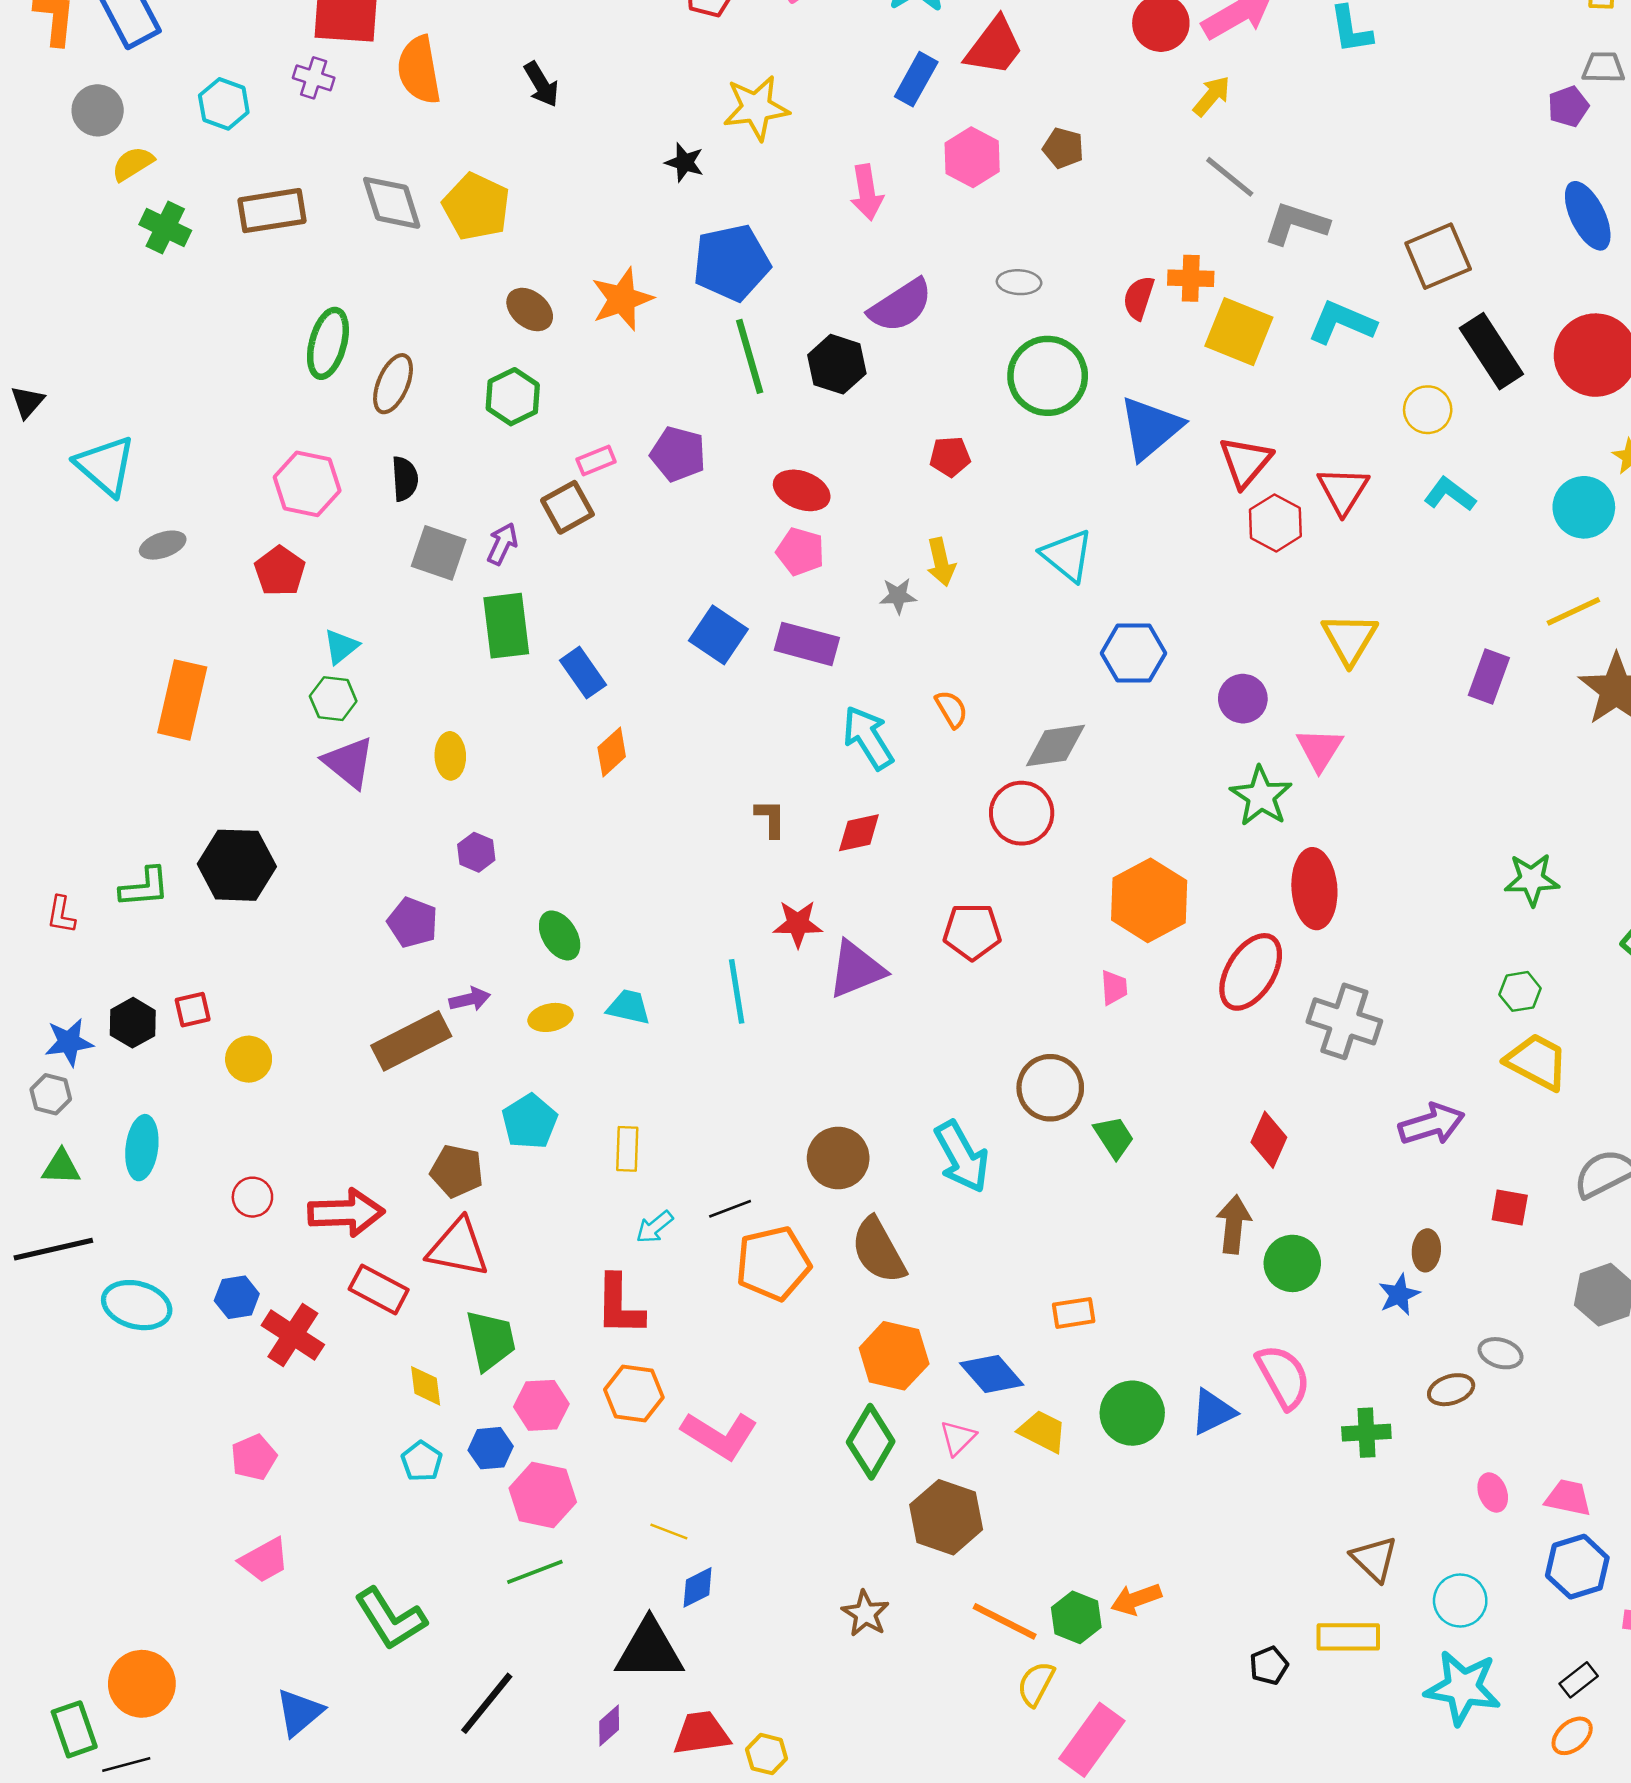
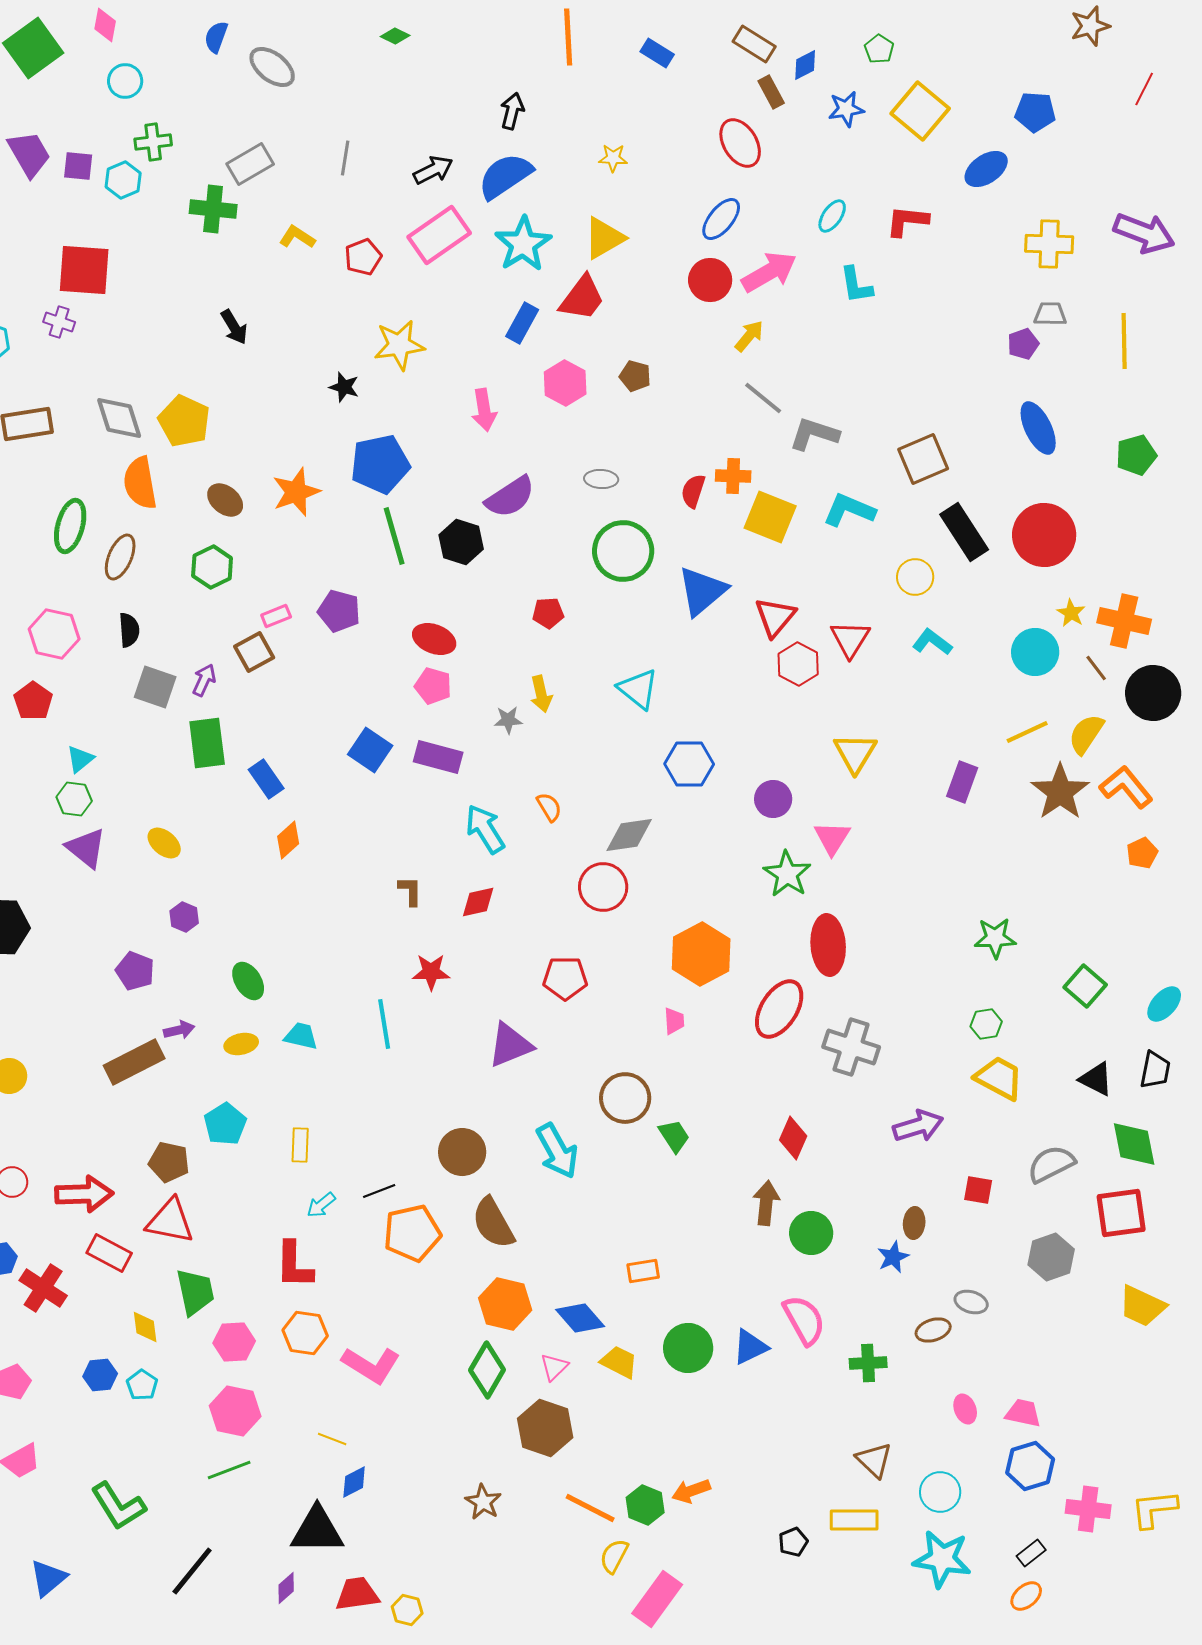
orange semicircle: (419, 70) -> (140, 483), moved
yellow ellipse: (450, 756) -> (164, 843), turned -48
purple triangle: (856, 969) -> (510, 1045), moved
blue hexagon: (491, 1448) -> (100, 1375), moved

